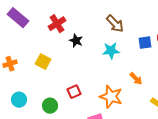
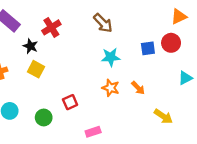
brown arrow: (115, 24) -> (103, 23), moved
black star: (76, 41) -> (30, 46), moved
orange star: (111, 97) -> (111, 88), moved, size x0.7

